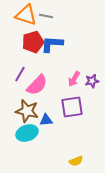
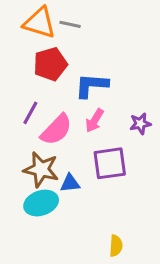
blue L-shape: (52, 44) -> (91, 85), moved
pink arrow: (74, 79) -> (95, 121), moved
yellow semicircle: (76, 161) -> (116, 246), turned -64

